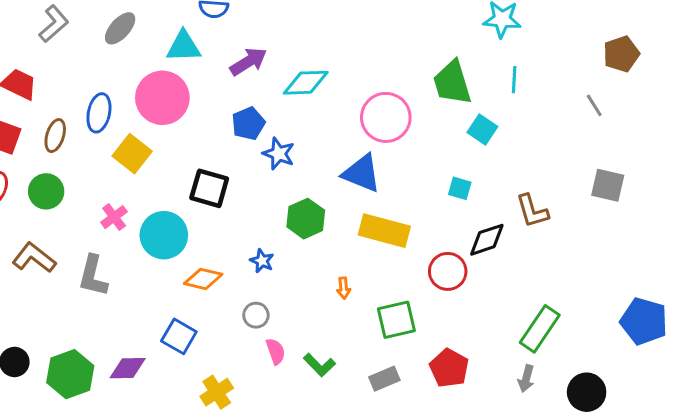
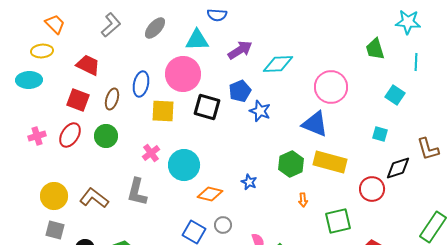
green trapezoid: (452, 83) -> (375, 49), moved, size x0.7
yellow square: (132, 154) -> (163, 111), turned -35
black square: (209, 188) -> (207, 107), moved
green hexagon: (306, 219) -> (291, 164), moved
brown L-shape: (34, 258) -> (94, 198), moved
gray circle: (256, 315) -> (223, 225), moved

